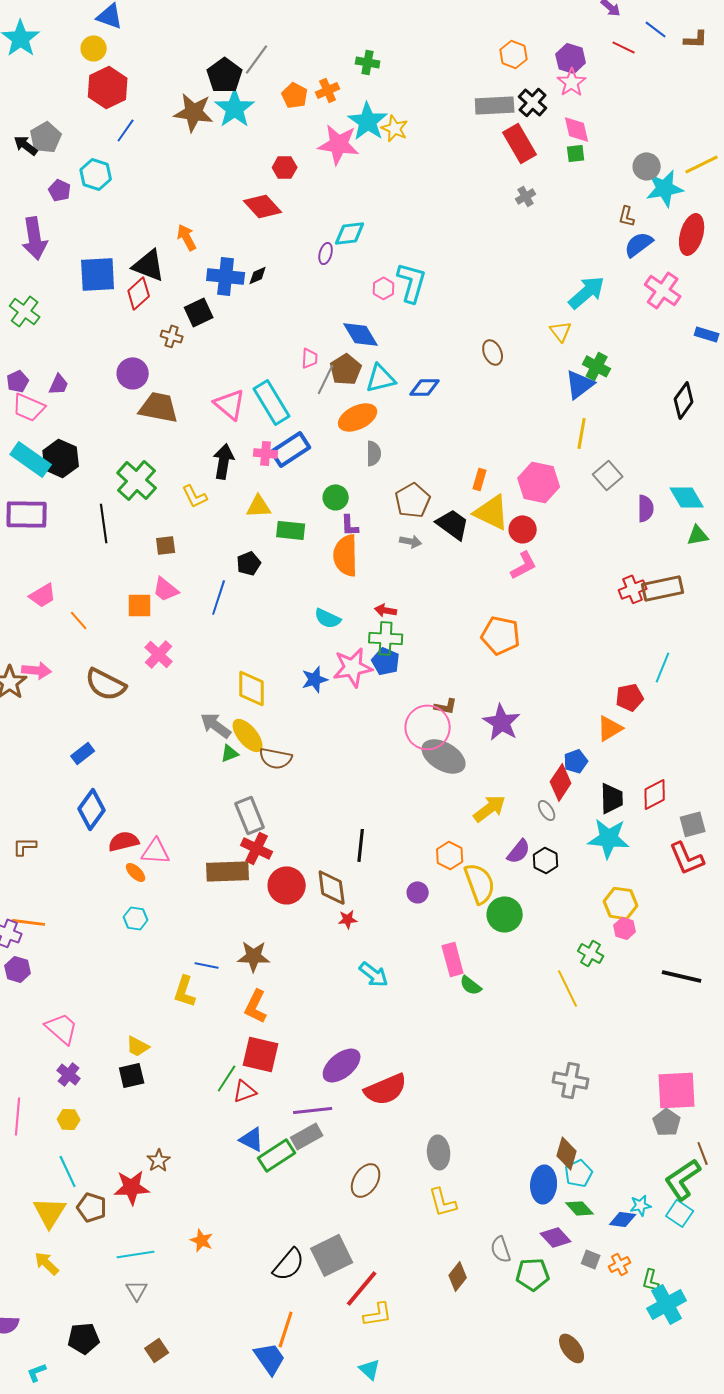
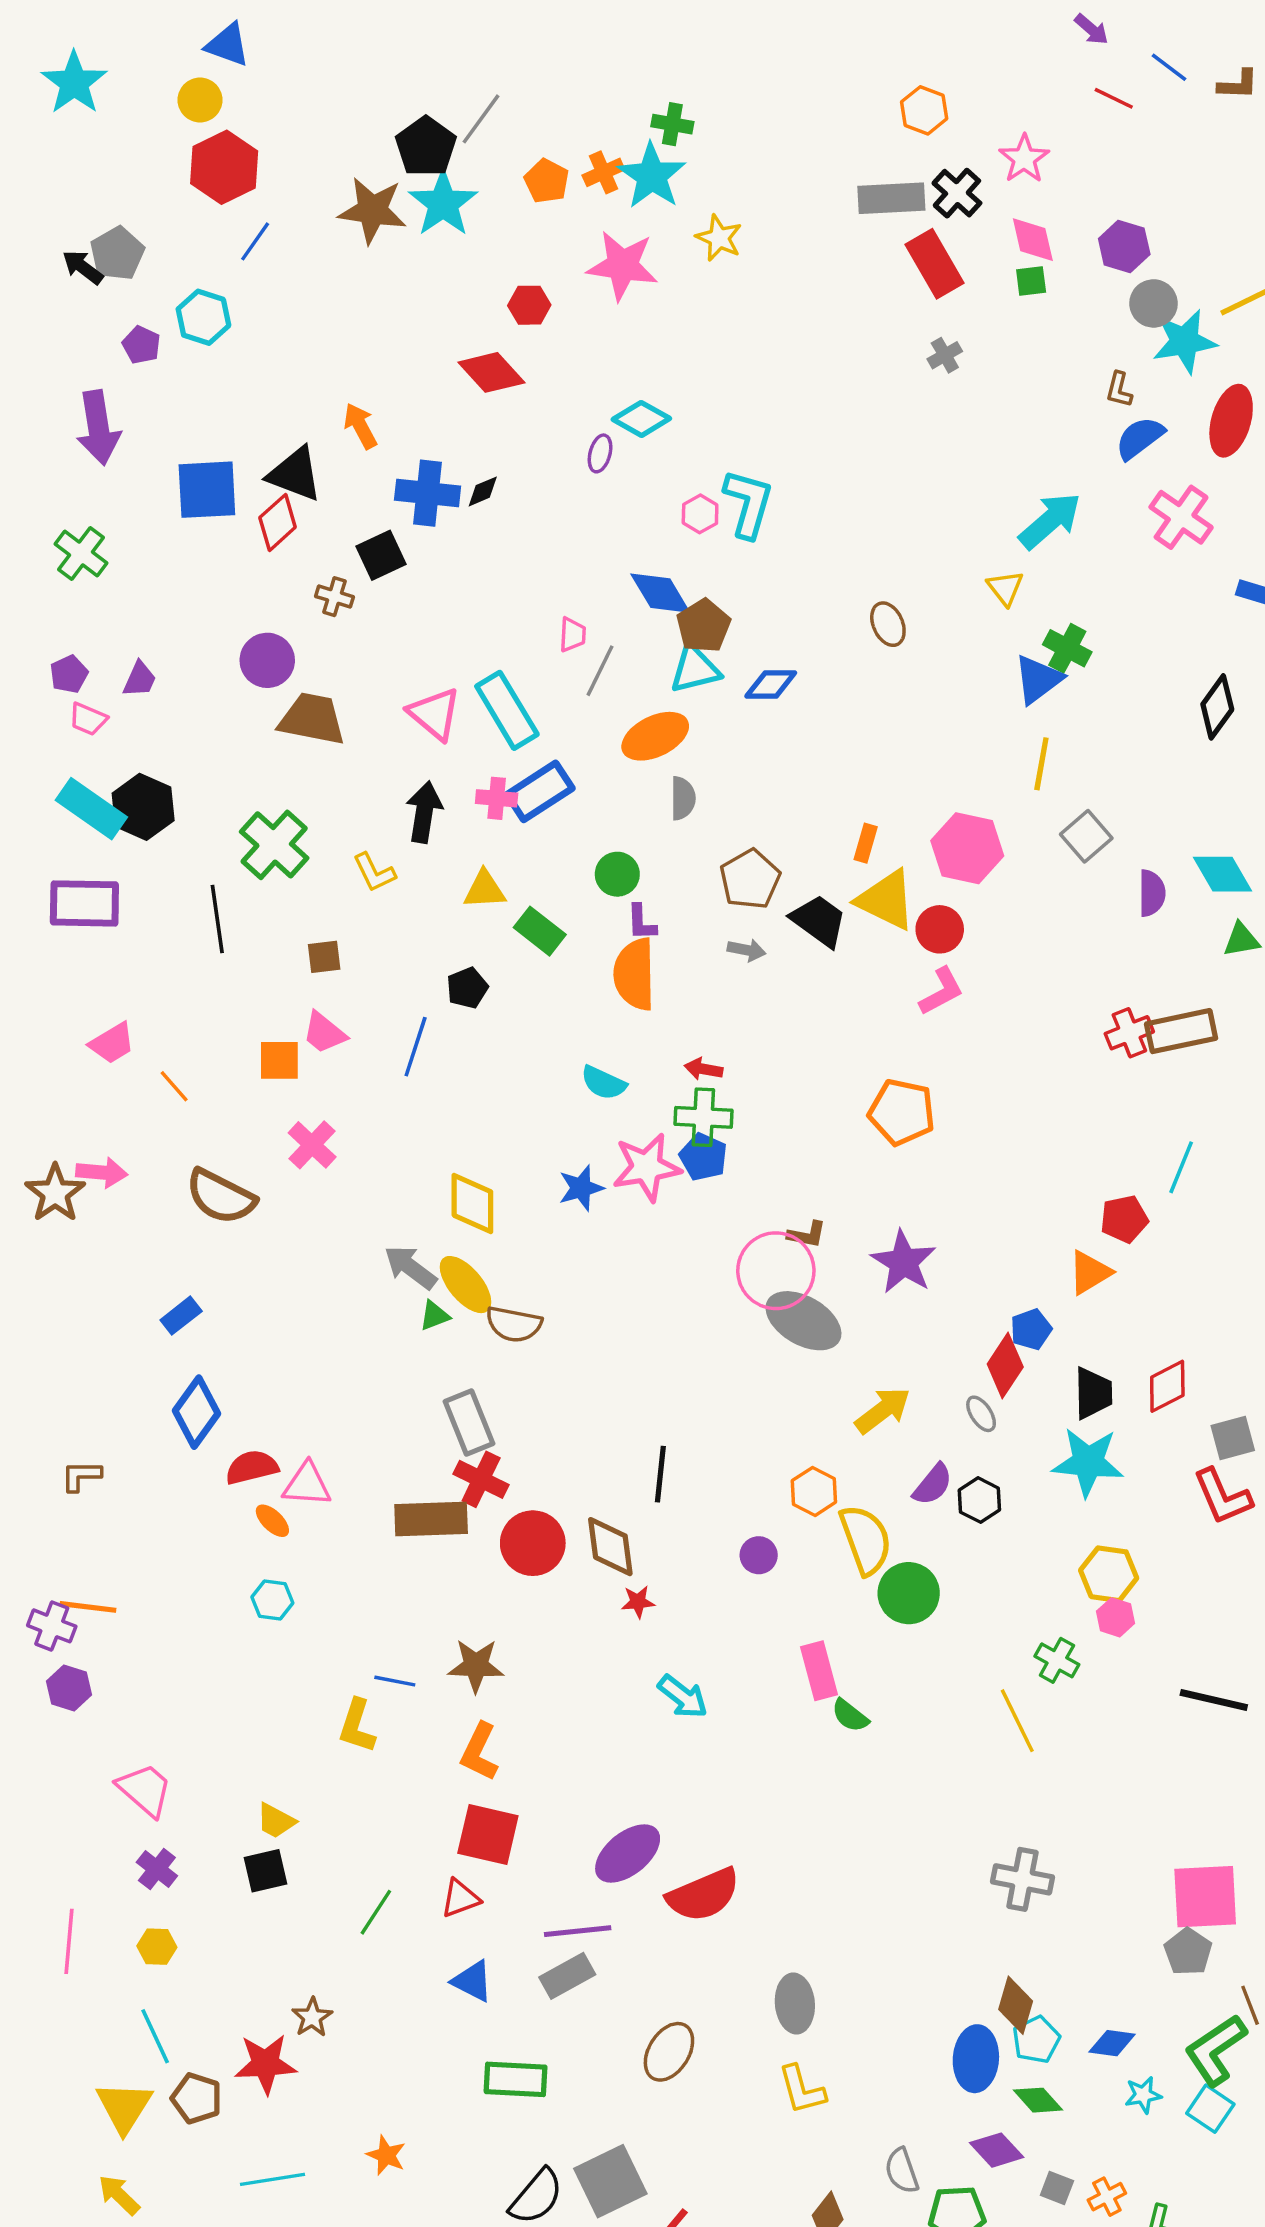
purple hexagon: (571, 58) -> (1124, 247), moved
cyan star: (368, 121) -> (652, 176), moved
cyan diamond: (350, 233) -> (641, 419), turned 36
brown pentagon: (346, 369) -> (703, 626), moved
pink trapezoid: (29, 407) -> (88, 719), size x0.7
green rectangle: (291, 530) -> (540, 931), turned 32
green line: (227, 1078) -> (376, 1912), moved
green rectangle: (277, 1155) -> (516, 2079), moved, turned 36
blue diamond: (623, 1219) -> (1112, 2043), moved

